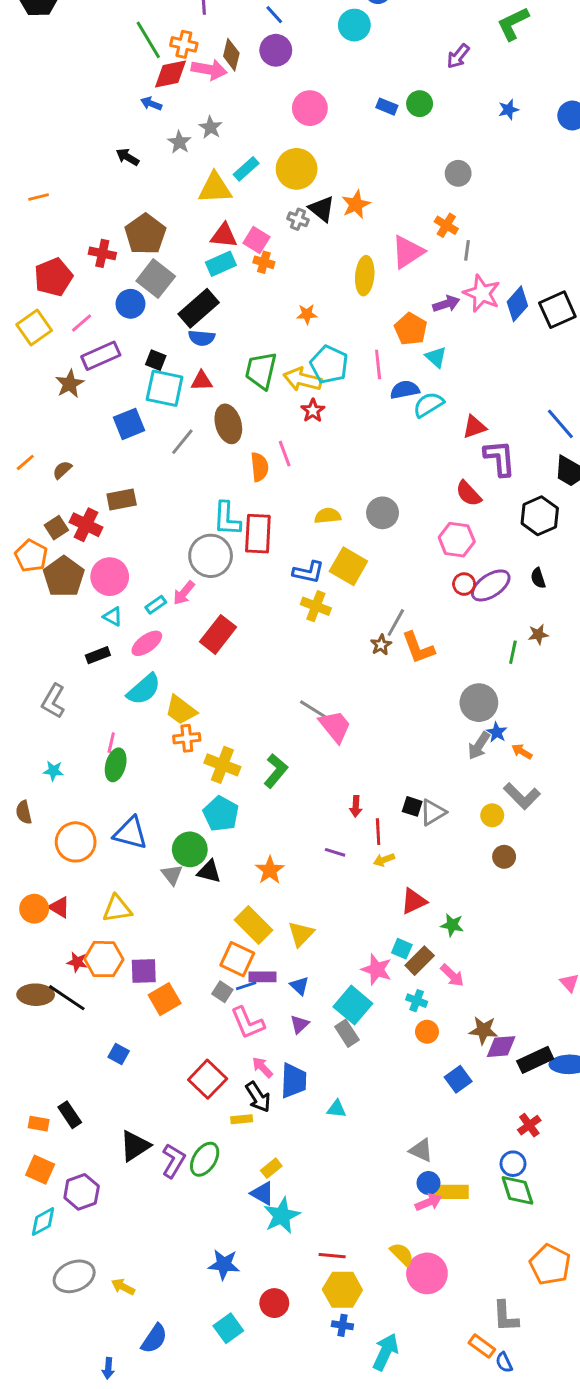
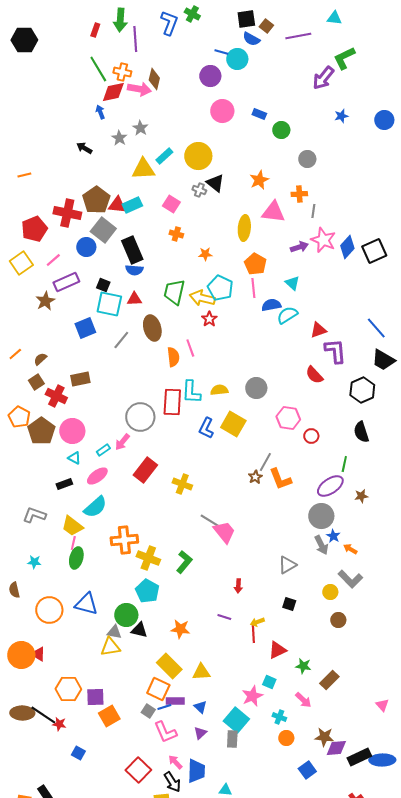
blue line: (274, 15) -> (221, 52), moved, turned -32
purple circle: (276, 50) -> (210, 76), moved
purple arrow: (458, 56) -> (323, 78), moved, size x1.4
blue arrow: (151, 104) -> (100, 112), turned 48
green circle: (420, 104) -> (281, 130), moved
pink circle: (310, 108) -> (222, 111), moved
orange star: (356, 204) -> (259, 180), moved
orange cross: (446, 225) -> (299, 194), turned -35
red triangle: (224, 236) -> (117, 205), moved
pink triangle: (408, 252) -> (273, 212), turned 40
red cross: (102, 253) -> (67, 213), size x1.5
orange cross: (264, 262) -> (176, 234), moved
cyan rectangle: (221, 264) -> (132, 205), moved
black rectangle: (199, 308) -> (132, 250), turned -72
orange pentagon: (411, 329) -> (255, 264), moved
cyan L-shape: (227, 519) -> (191, 392), moved
brown square: (56, 528) -> (36, 382), moved
pink hexagon: (457, 540) -> (288, 418), moved
blue L-shape: (308, 572) -> (206, 428), turned 105
black semicircle: (538, 578) -> (361, 432), size x1.5
purple ellipse: (491, 585) -> (330, 486), moved
yellow cross: (316, 606) -> (182, 484), moved
brown star: (538, 634) -> (361, 496), moved
green line: (513, 652) -> (344, 464), moved
gray L-shape: (53, 701) -> (34, 515), turned 80
yellow trapezoid: (181, 710) -> (72, 526), moved
orange cross: (187, 738) -> (124, 540), size x1.5
gray arrow: (479, 746) -> (321, 545), turned -60
black square: (412, 806) -> (289, 604), moved
gray triangle: (433, 812) -> (287, 565), moved
red line: (378, 832) -> (253, 634), moved
orange star: (270, 870) -> (180, 629), turned -30
gray triangle: (172, 875) -> (114, 632), turned -42
orange circle: (34, 909) -> (21, 655), size x1.4
yellow triangle: (117, 909) -> (110, 647), moved
yellow triangle: (301, 934) -> (201, 672), turned 42
brown rectangle: (420, 961) -> (329, 680), moved
red star: (77, 962) -> (59, 724), moved
pink star: (377, 969) -> (252, 696), turned 30
gray rectangle: (347, 1033) -> (232, 739), turned 36

